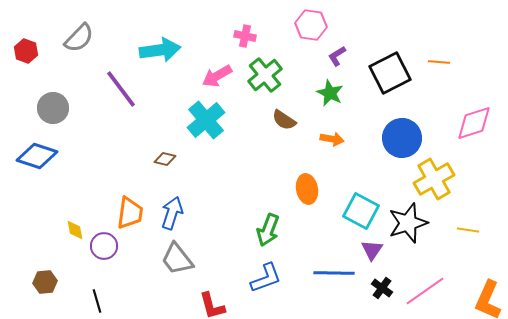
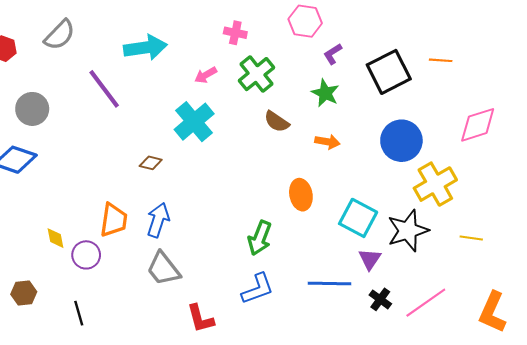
pink arrow: (217, 76) -> (206, 75), size x0.7

